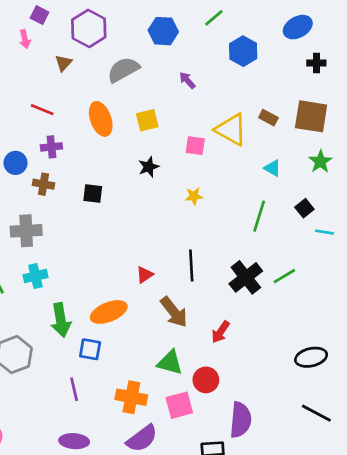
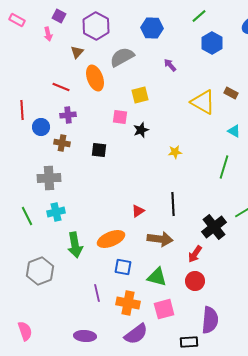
green line: (214, 18) -> (199, 16), moved
orange ellipse: (101, 119) -> (95, 78), moved
pink square: (195, 146) -> (120, 117), moved
black cross: (246, 277) -> (214, 227), moved
brown arrow: (174, 312) -> (160, 239), turned -45
blue square: (90, 349) -> (123, 267), moved
red circle: (206, 380) -> (195, 281), moved
purple line: (74, 389) -> (97, 293), moved

